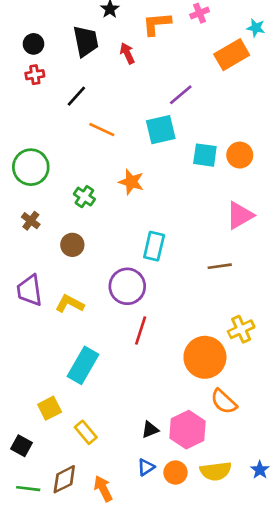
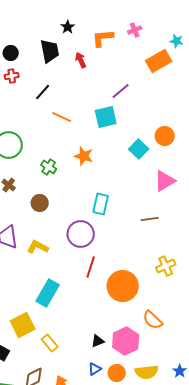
cyan square: (205, 155) -> (139, 149), moved, turned 36
orange circle: (205, 357) -> (123, 286), moved
yellow square: (50, 408) -> (23, 325), size x1.4

